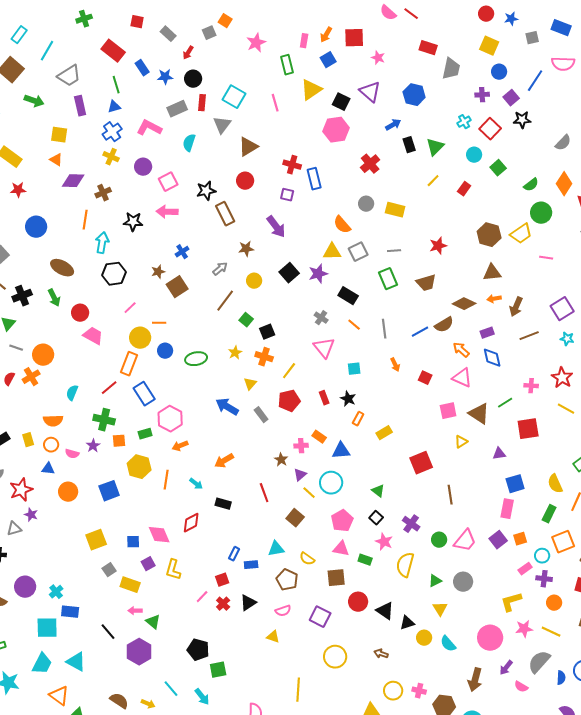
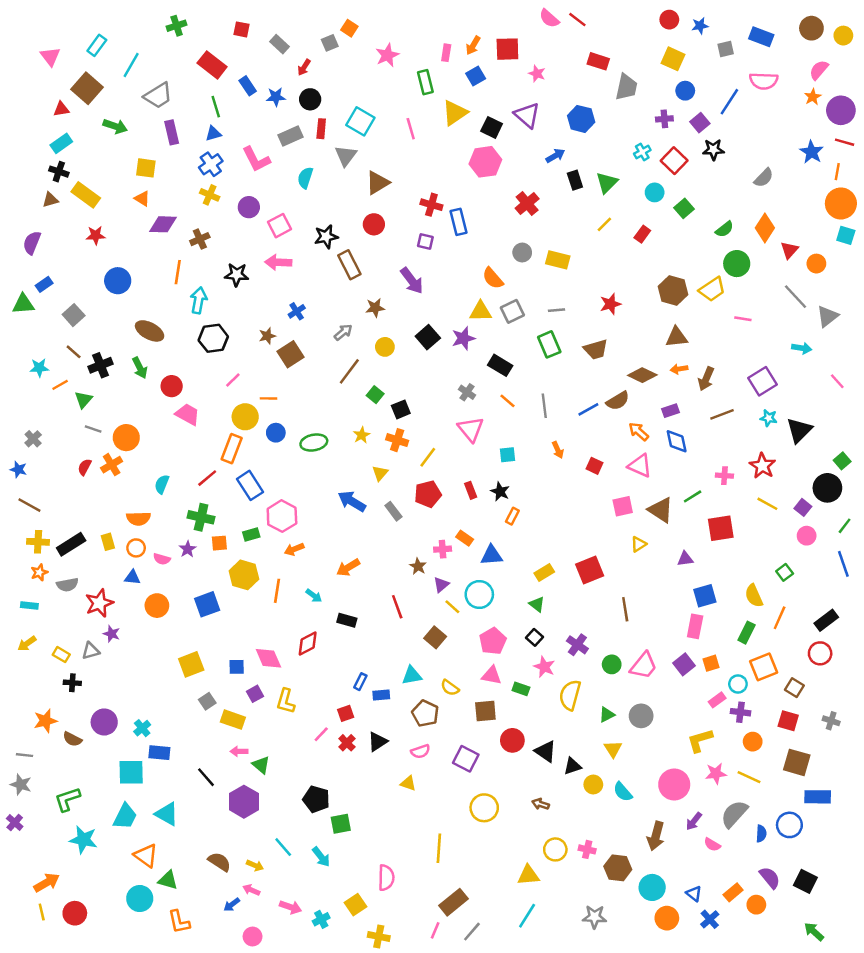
pink L-shape: (149, 128) -> (256, 159), turned -145
yellow rectangle: (384, 433) -> (544, 572), moved

